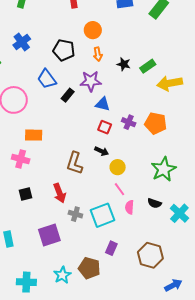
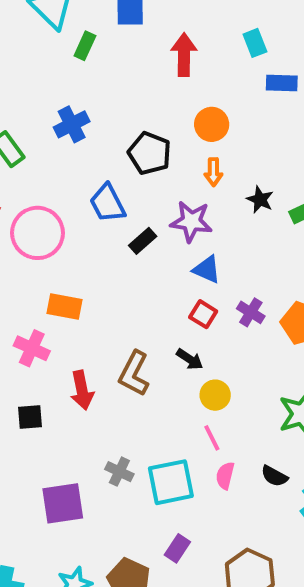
red arrow: (59, 193) -> (82, 390), moved

